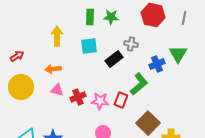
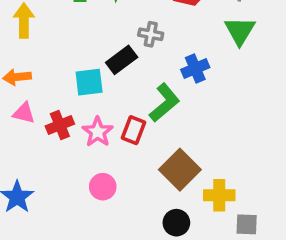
cyan square: (89, 46) -> (89, 82), moved
green triangle: (178, 54) -> (240, 31), moved
pink star: (100, 101) -> (98, 132), turned 30

